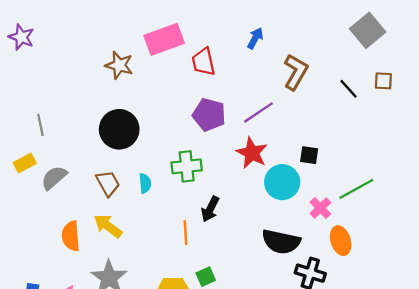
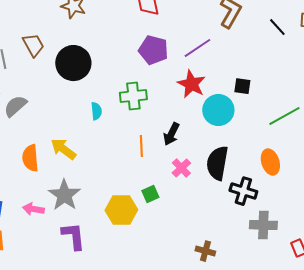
brown trapezoid: (108, 183) -> (33, 45), moved
pink cross: (320, 208) -> (181, 168), moved
black arrow: (210, 209) -> (171, 134), moved
orange line: (185, 233) -> (141, 146), moved
black semicircle: (281, 242) -> (217, 163), turned 88

